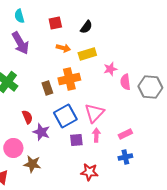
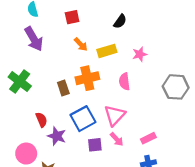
black semicircle: (86, 27) -> (120, 21), moved
orange arrow: (63, 48) -> (81, 44), turned 32
pink star: (110, 69) -> (140, 54), moved
pink semicircle: (125, 82) -> (124, 81), moved
pink arrow: (96, 135) -> (117, 139), turned 136

